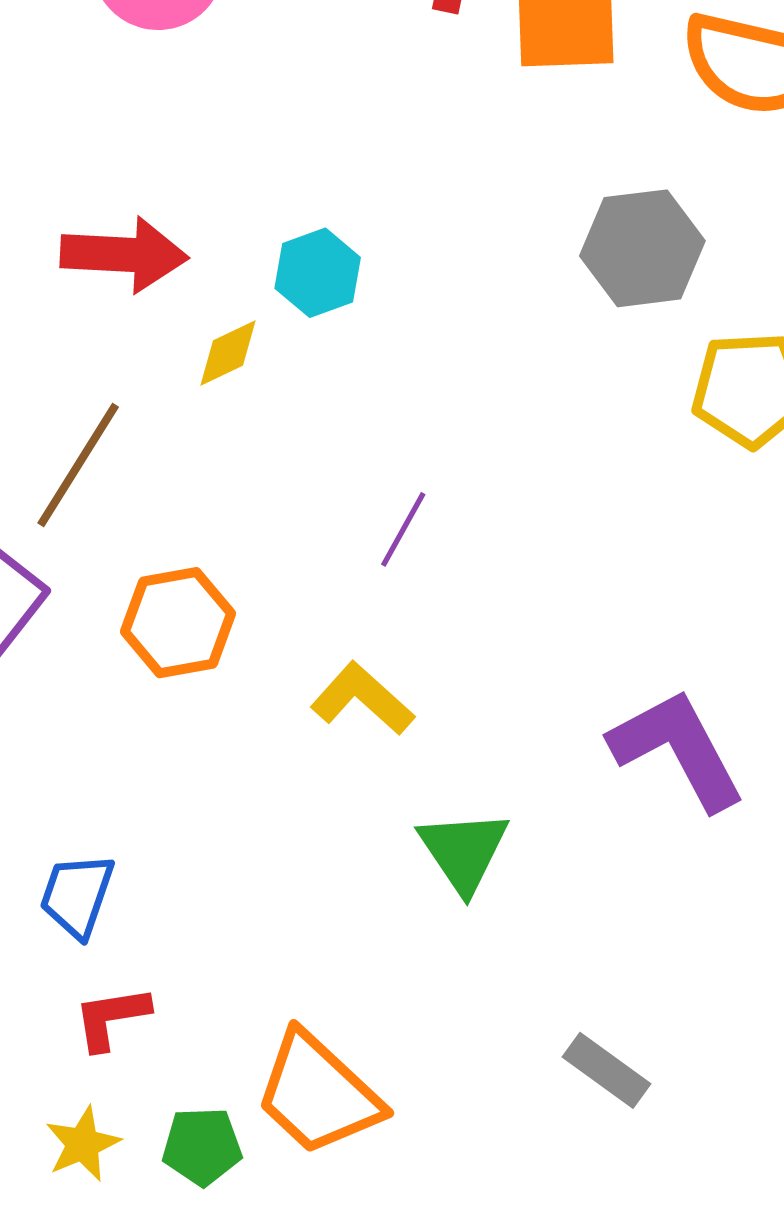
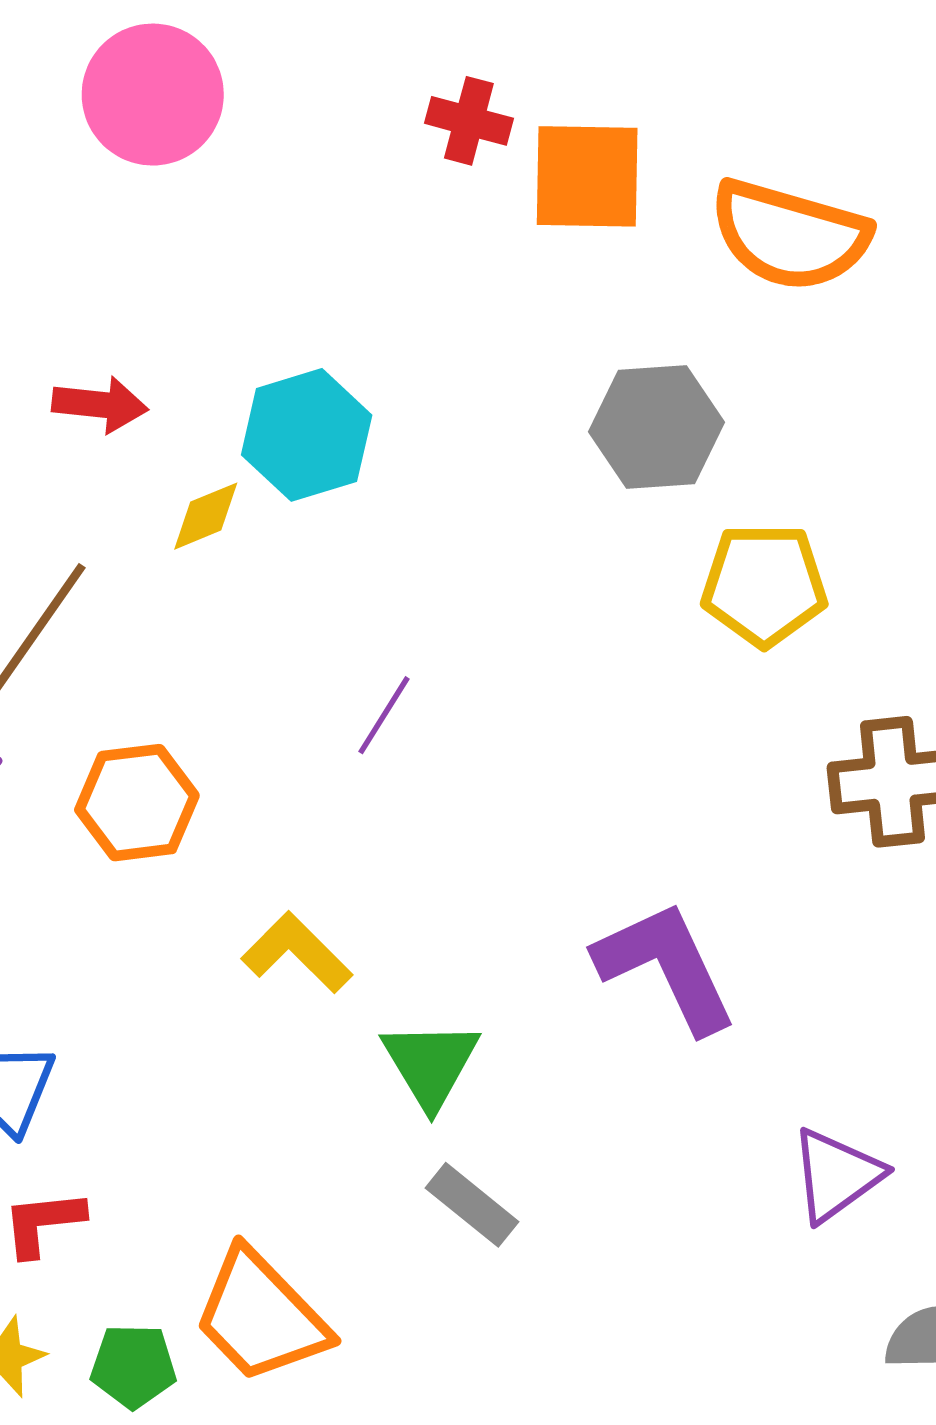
red arrow: (124, 255) -> (100, 404), size x0.7
cyan hexagon: (318, 273) -> (307, 435), size x1.4
yellow L-shape: (362, 699) -> (297, 953), moved
gray rectangle: (606, 1070) -> (472, 1205), moved

